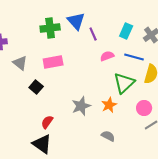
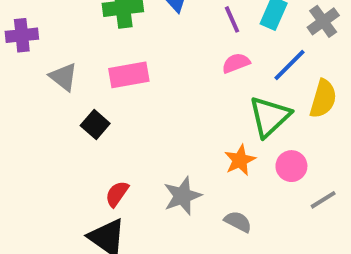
purple line: (93, 34) -> (232, 19), moved
blue line: (134, 57) -> (289, 65), turned -60
gray star: (81, 106) -> (182, 196), moved
pink circle: (144, 108) -> (291, 166), moved

